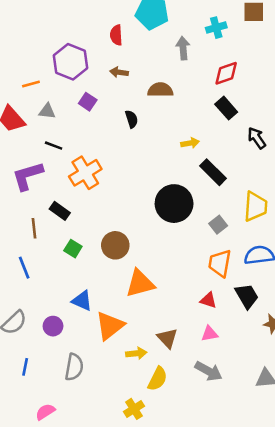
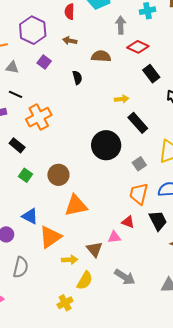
red diamond: (226, 73) -> (138, 47), moved, turned 40
pink triangle: (210, 334) -> (114, 237), moved

